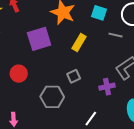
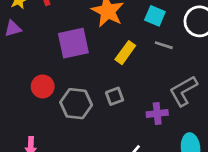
gray line: (116, 35) -> (164, 45), moved
gray hexagon: (52, 97) -> (76, 104), moved

